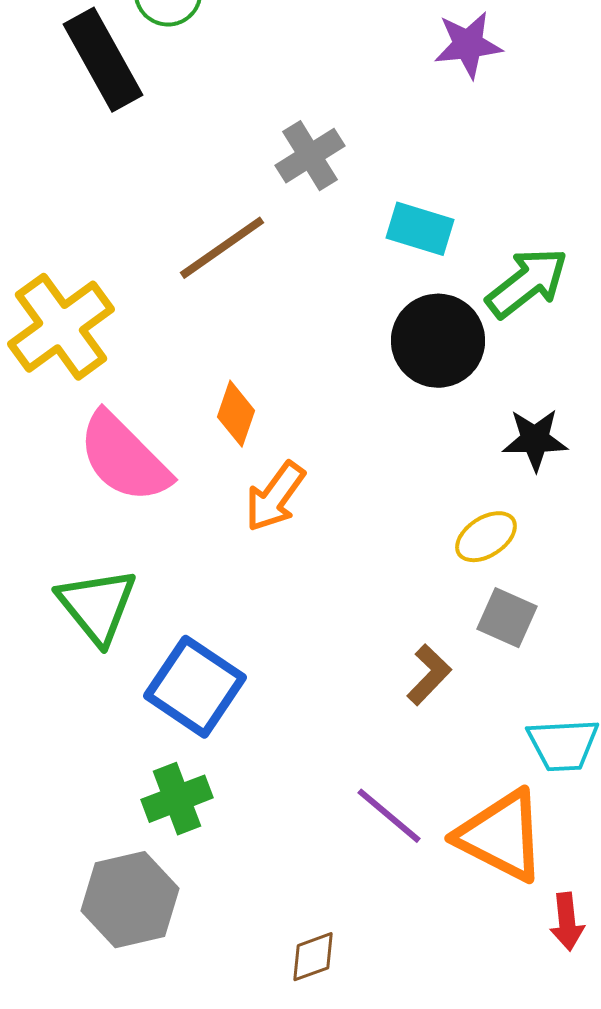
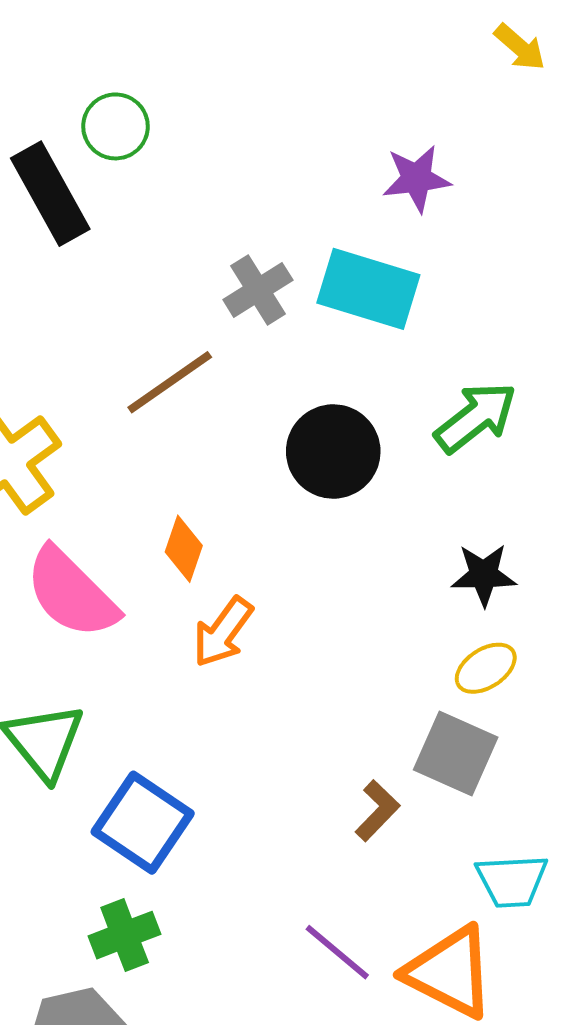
cyan rectangle: (420, 229) -> (368, 289), moved, size x1.5
black circle: (438, 341) -> (333, 451), moved
yellow ellipse: (486, 537) -> (486, 668), moved
gray square: (507, 618) -> (456, 753), size x1.4

